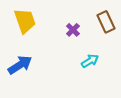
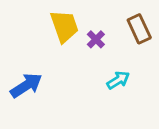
yellow trapezoid: (25, 21) -> (64, 26), moved

